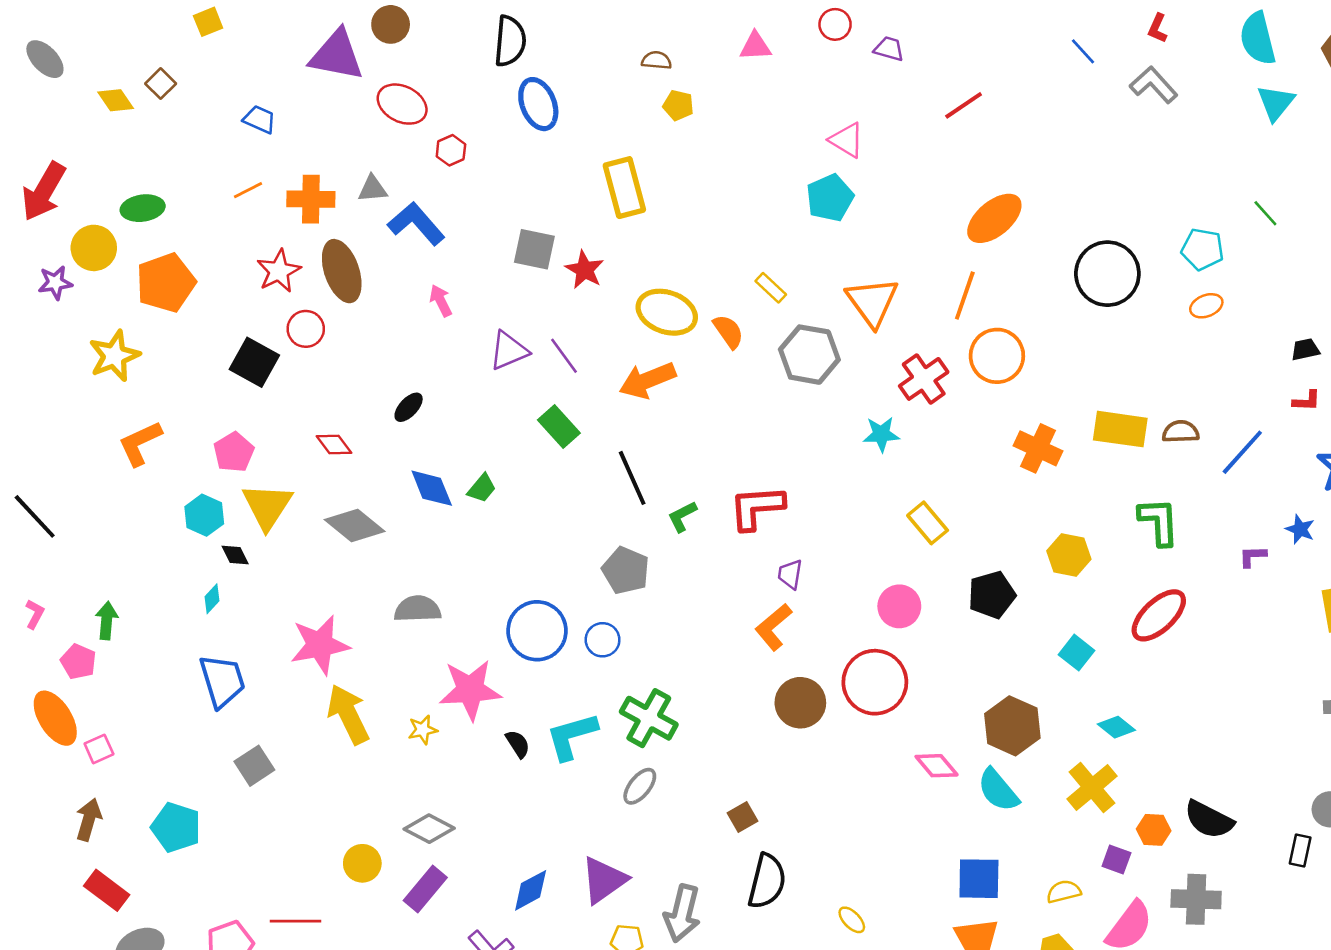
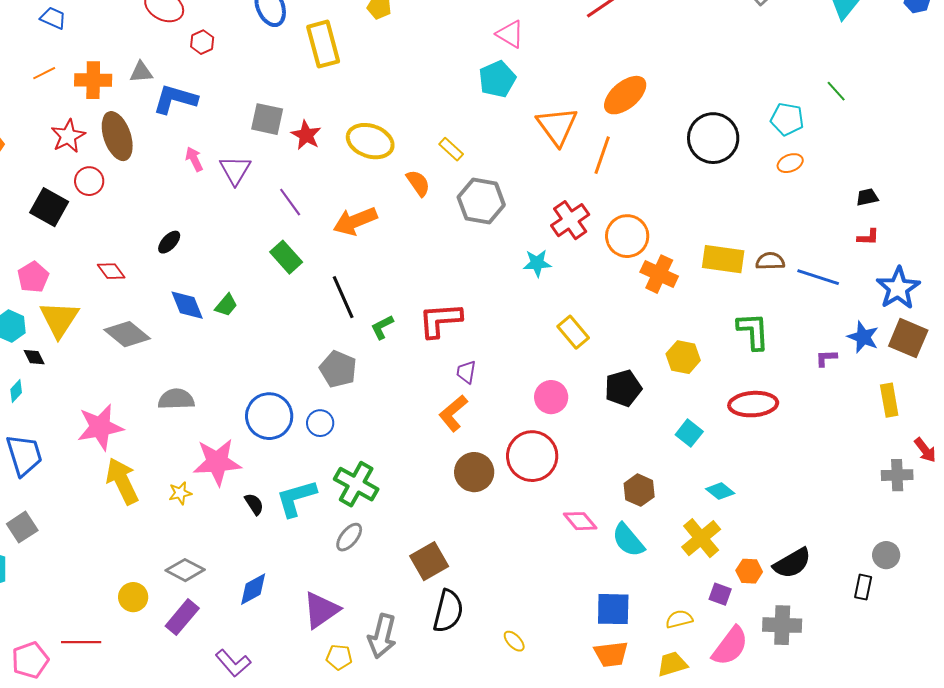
yellow rectangle: (624, 188) -> (323, 44), moved
blue L-shape: (416, 224) -> (175, 99), turned -33
orange triangle: (872, 302) -> (557, 126), moved
yellow ellipse: (667, 312) -> (370, 141), moved
purple triangle: (509, 351) -> (235, 170), moved, turned -36
orange circle: (997, 356) -> (627, 236), moved
blue line: (1242, 452) -> (818, 277), turned 66
blue star: (1300, 529) -> (863, 337), size x1.4
red ellipse: (1159, 615) -> (753, 404), turned 39
brown hexagon: (1012, 726) -> (639, 490), size x0.7
gray square: (254, 766) -> (22, 527), moved
brown square: (743, 817) -> (429, 561), size x1.6
black semicircle: (1209, 820) -> (792, 563), turned -57
blue diamond: (531, 890) -> (253, 589), moved

